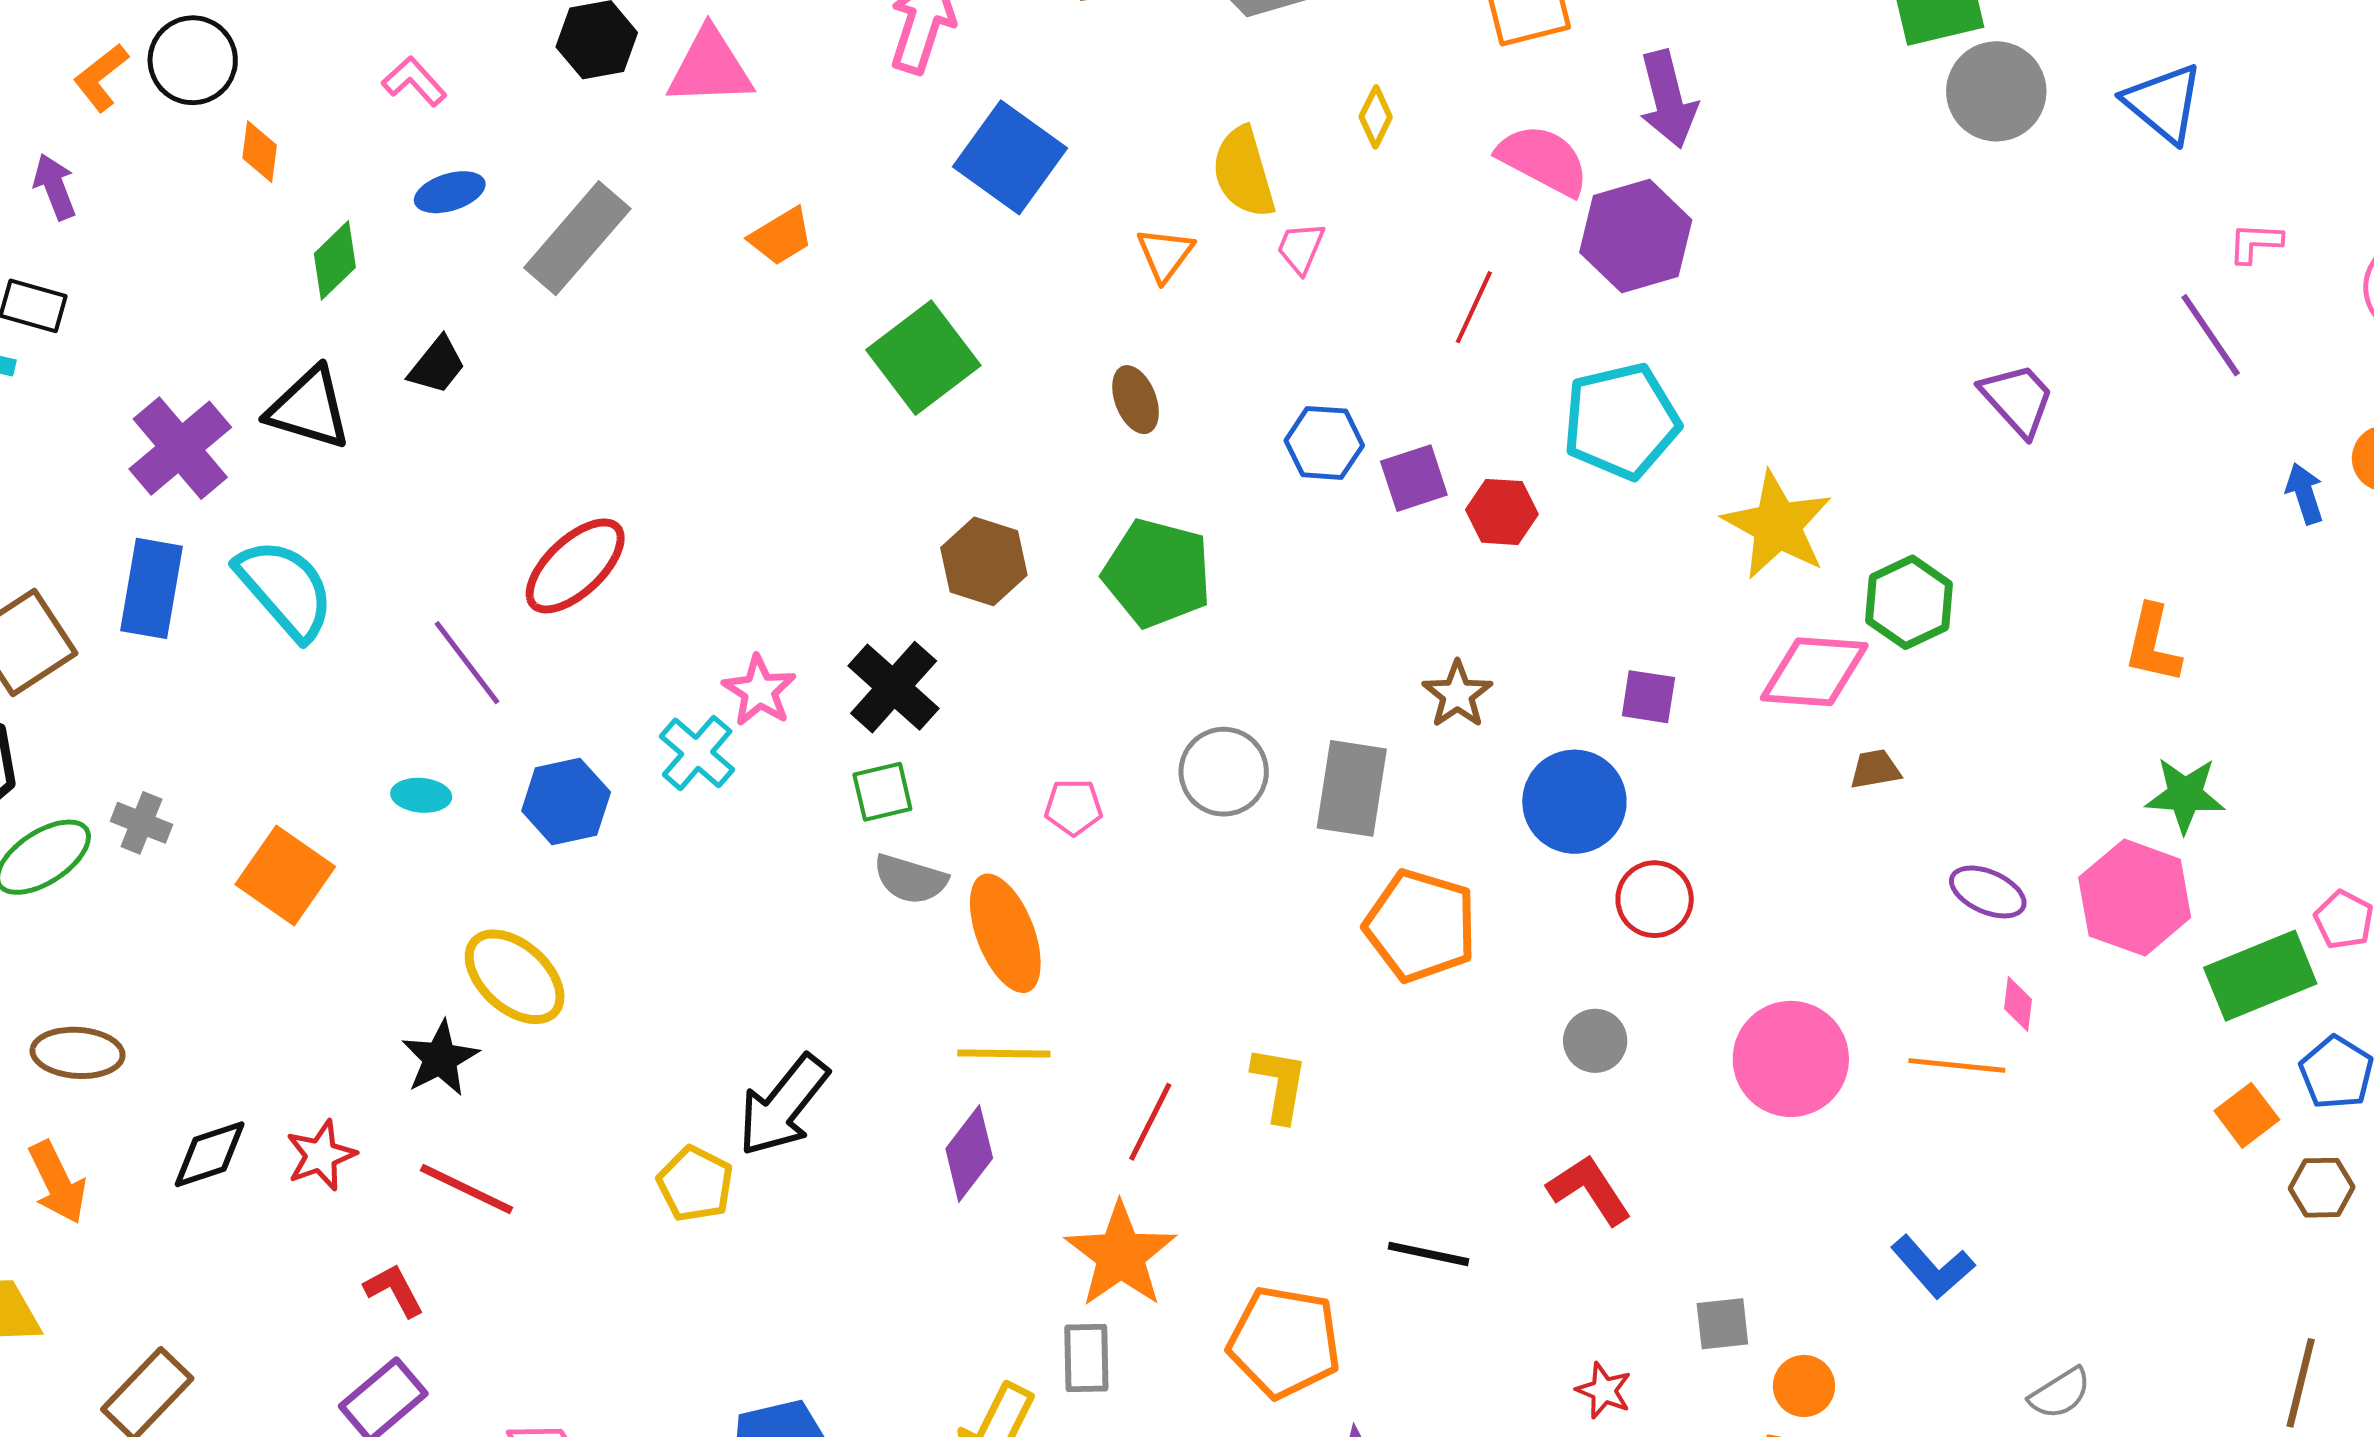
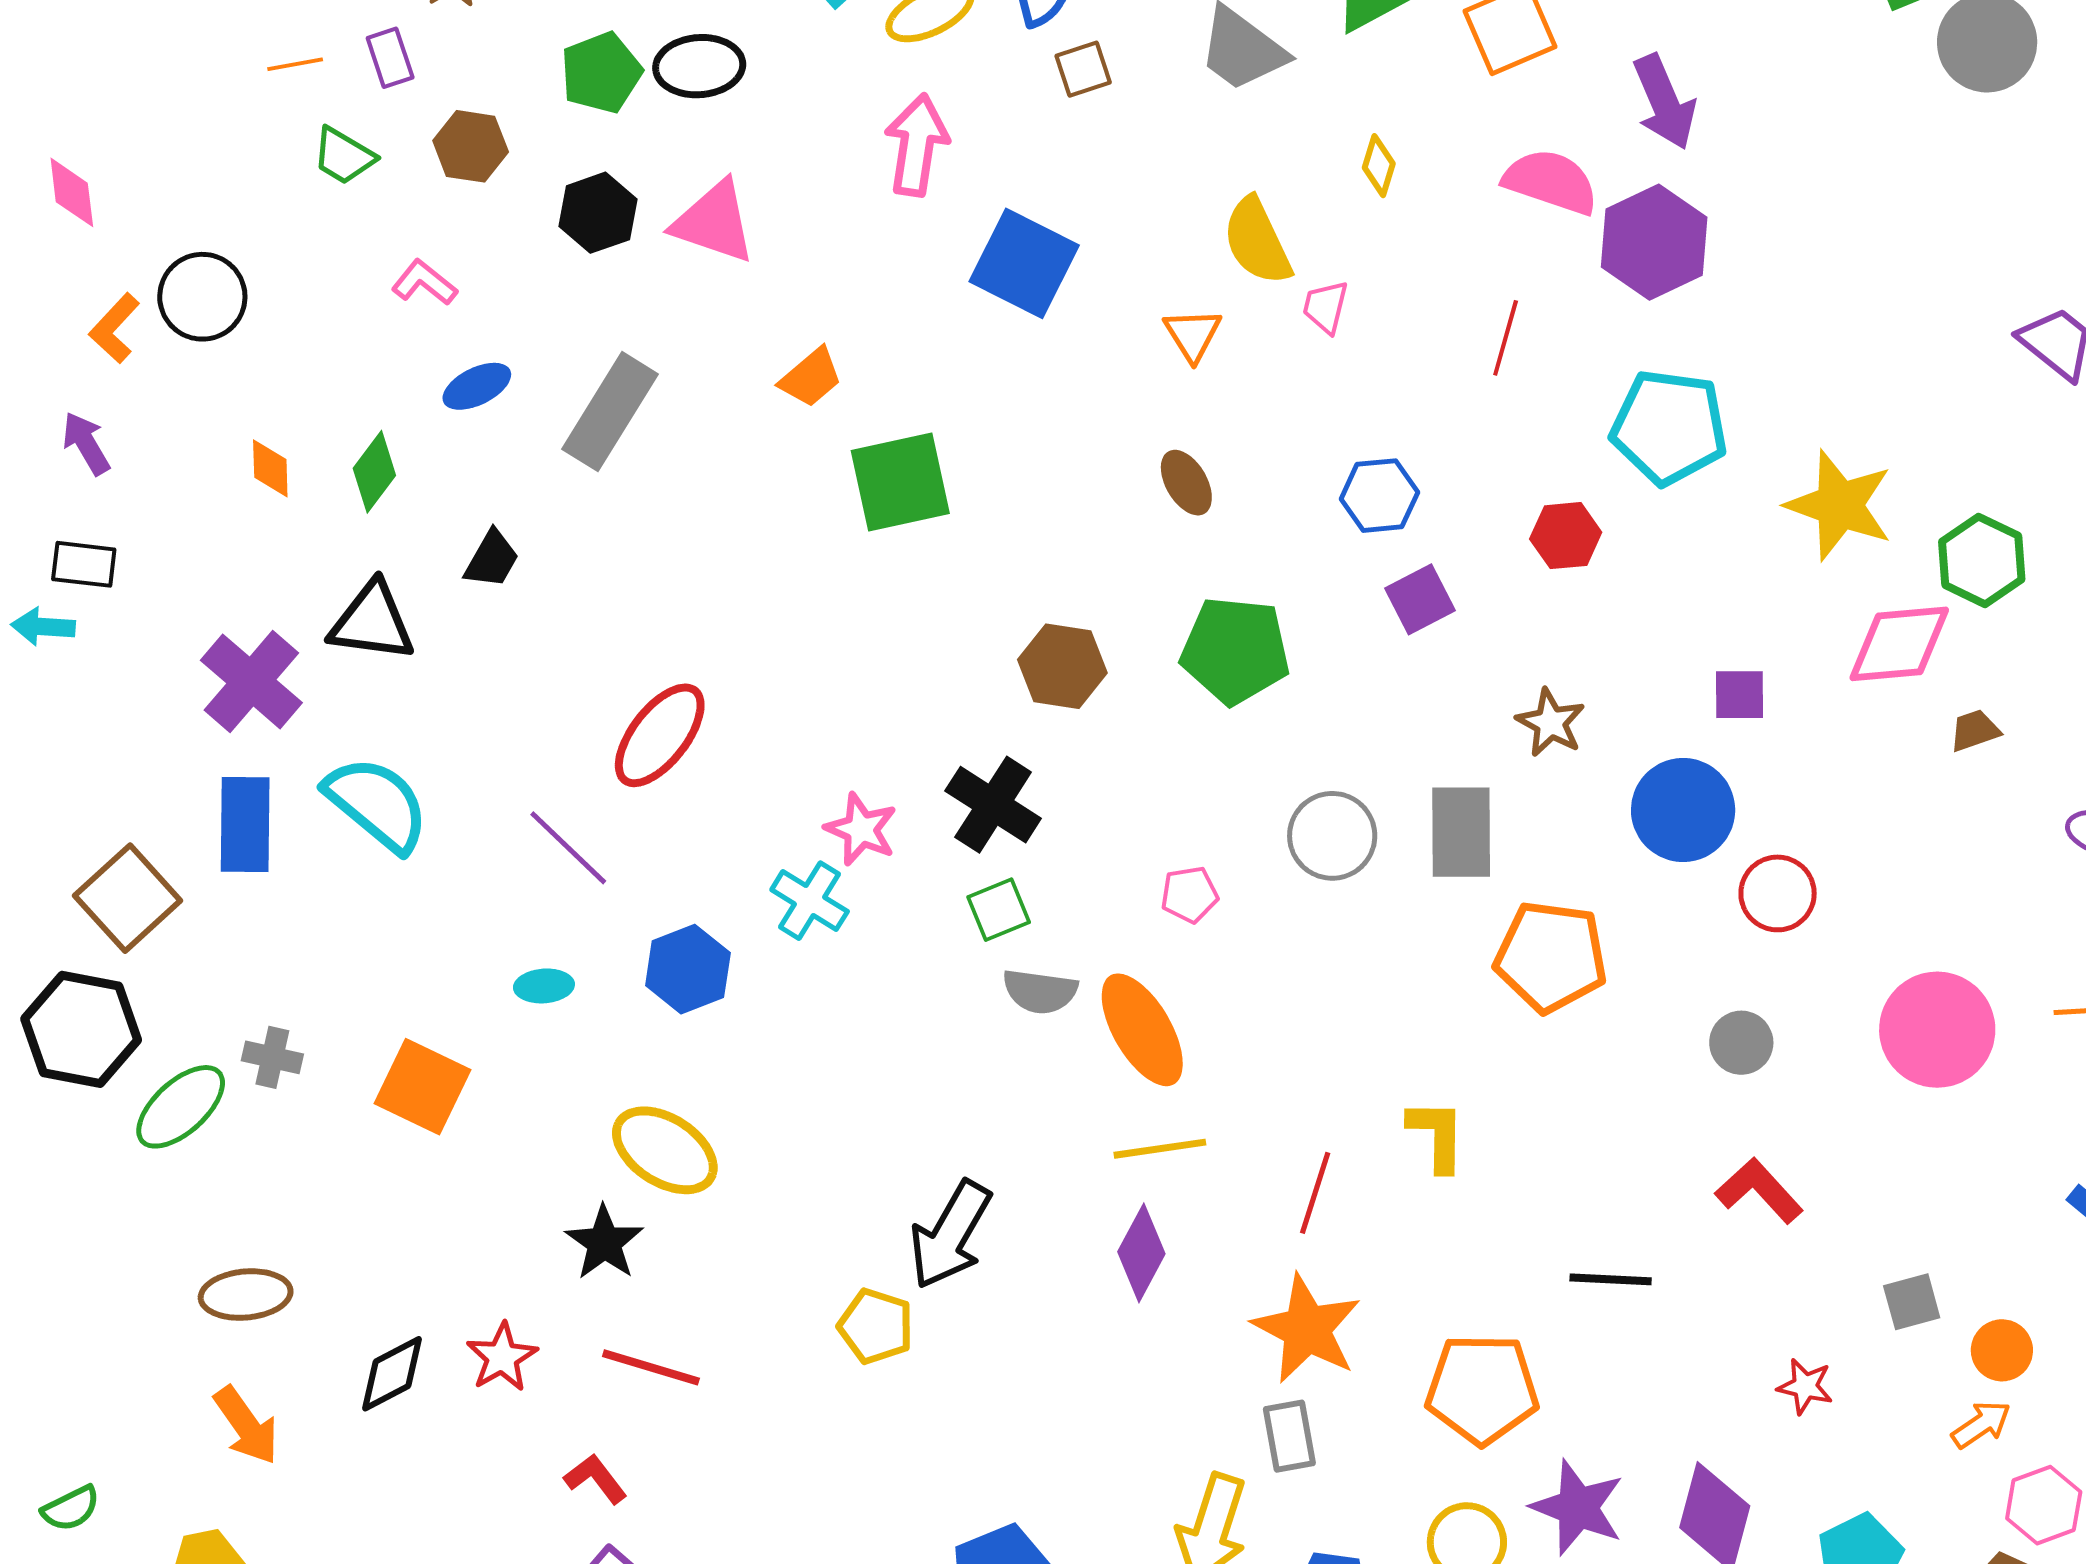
pink triangle: (710, 67) -> (714, 222), turned 30
orange diamond: (260, 152) -> (270, 468), moved
green square: (923, 358) -> (900, 482), moved, turned 34
cyan pentagon: (1621, 421) -> (1669, 427), turned 30
purple square: (1414, 478) -> (1420, 599), moved

